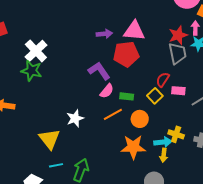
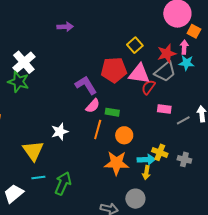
pink triangle: (134, 31) -> (139, 74), moved
purple arrow: (104, 34) -> (65, 27), moved
gray trapezoid: (177, 53) -> (165, 72), turned 60
red semicircle: (163, 80) -> (148, 87), moved
yellow square: (155, 96) -> (135, 45), moved
orange line: (113, 114) -> (98, 129), turned -48

